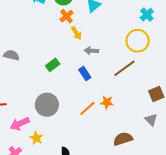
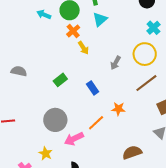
gray arrow: (91, 51) -> (116, 63), moved, turned -64
brown line: (124, 68) -> (146, 83), moved
orange star: (107, 102) -> (118, 109), moved
pink arrow: (20, 124) -> (74, 139), moved

